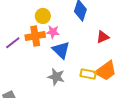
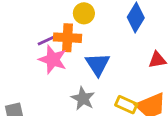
pink star: (53, 32) -> (53, 59), moved, size x1.5
purple line: (13, 43) -> (48, 40), moved

